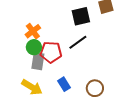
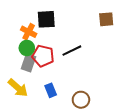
black square: (81, 16) -> (46, 19), moved
orange cross: (33, 31) -> (29, 32), turned -35

